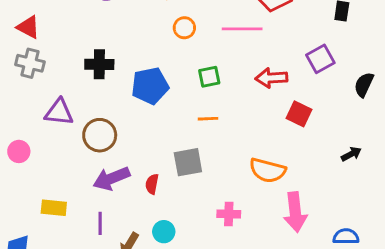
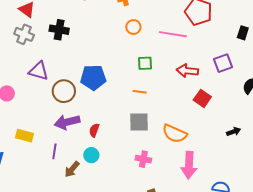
black cross: (99, 64) -> (59, 30), moved
blue pentagon: (150, 86) -> (93, 77), moved
gray square: (188, 162) -> (139, 122), moved
cyan circle: (164, 232) -> (91, 155), moved

